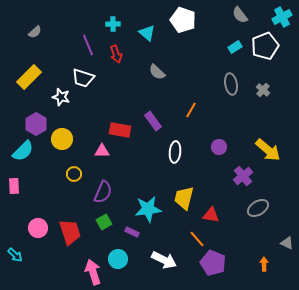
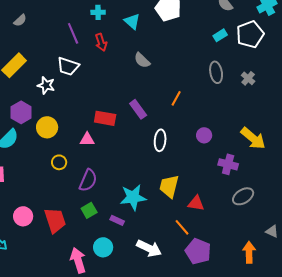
purple cross: (243, 176) -> (228, 164), turned -36
orange arrow: (264, 264) -> (249, 252), size x1.5

